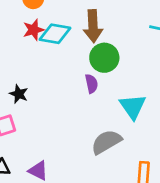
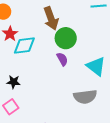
cyan diamond: (55, 34) -> (24, 45), moved
gray semicircle: (106, 142) -> (85, 97), turned -140

